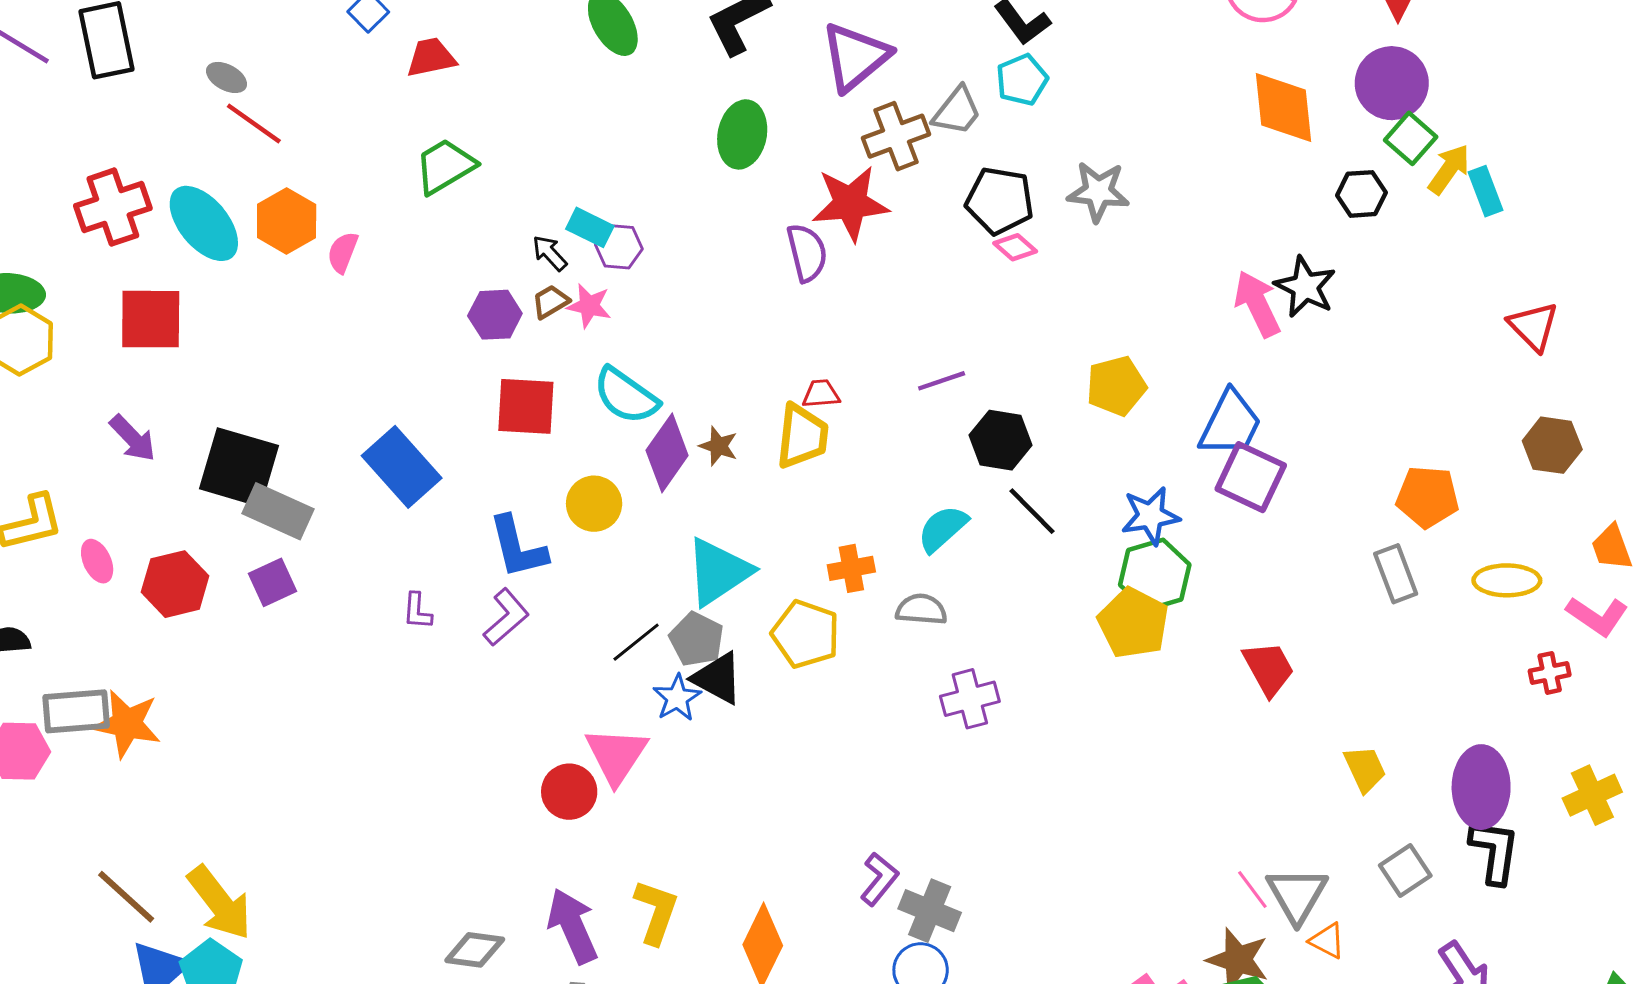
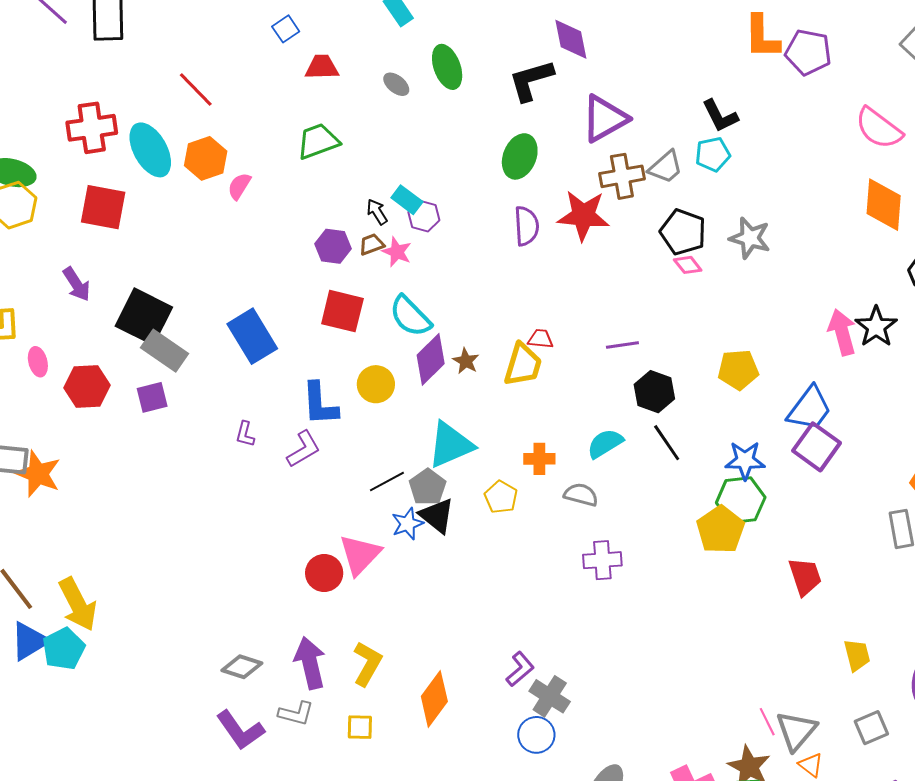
gray ellipse: (227, 77) -> (396, 84), moved
purple semicircle: (807, 253) -> (526, 226), moved
yellow pentagon: (806, 634) -> (501, 497), size x0.7

